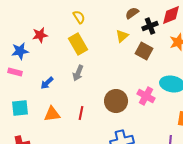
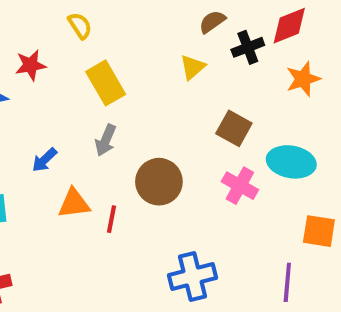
yellow semicircle: (79, 17) -> (80, 26), moved
brown square: (144, 51) -> (234, 128), moved
brown circle: (116, 101) -> (159, 182), moved
orange triangle: (52, 114) -> (74, 203), moved

